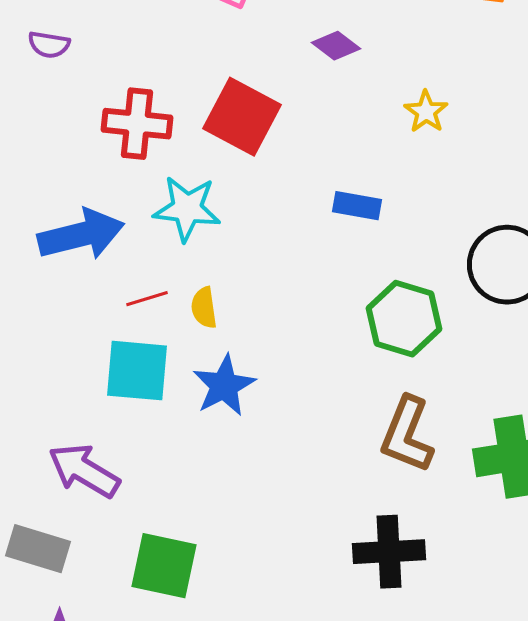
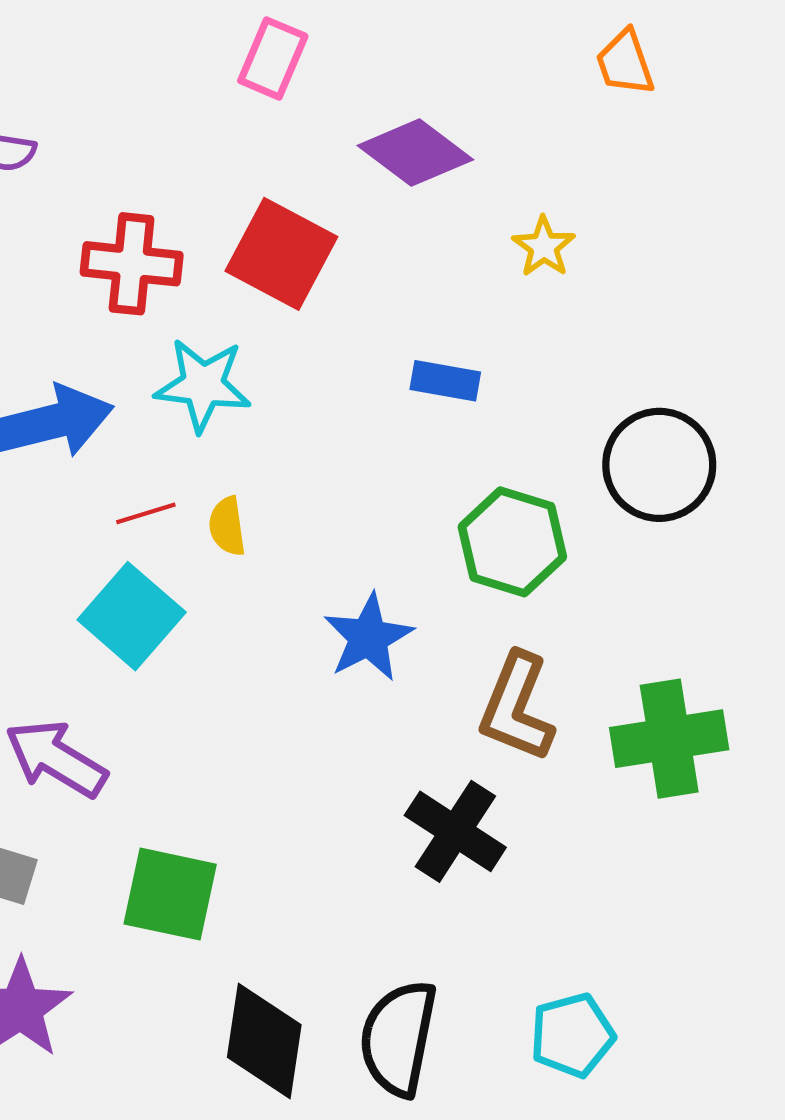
purple diamond: (336, 46) -> (415, 153), size x1.6
cyan square: (137, 371) -> (132, 616), turned 36
blue star: (224, 386) -> (368, 637), moved
black cross: (389, 552) -> (455, 831), moved, turned 36

